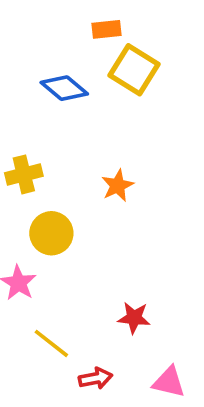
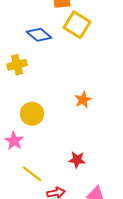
yellow cross: (24, 174) -> (17, 65), moved
orange star: (118, 186) -> (83, 100), moved

